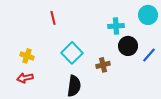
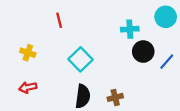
yellow cross: (27, 56) -> (28, 53), moved
brown cross: (103, 65) -> (115, 97), moved

